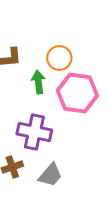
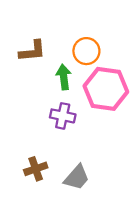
purple cross: (34, 132) -> (63, 116), moved, size x0.7

